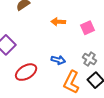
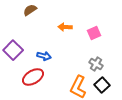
blue arrow: (58, 60) -> (44, 56), moved

